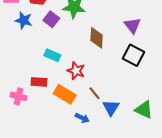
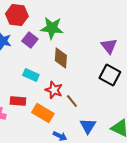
brown diamond: (97, 38) -> (61, 58), moved
brown line: (94, 93) -> (72, 101), moved

